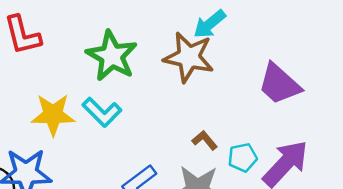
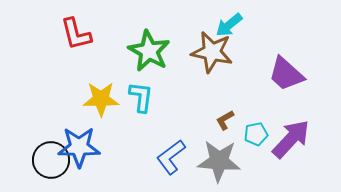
cyan L-shape: (102, 112) -> (141, 97), turned -128
brown L-shape: (205, 140) -> (225, 120), turned -80

